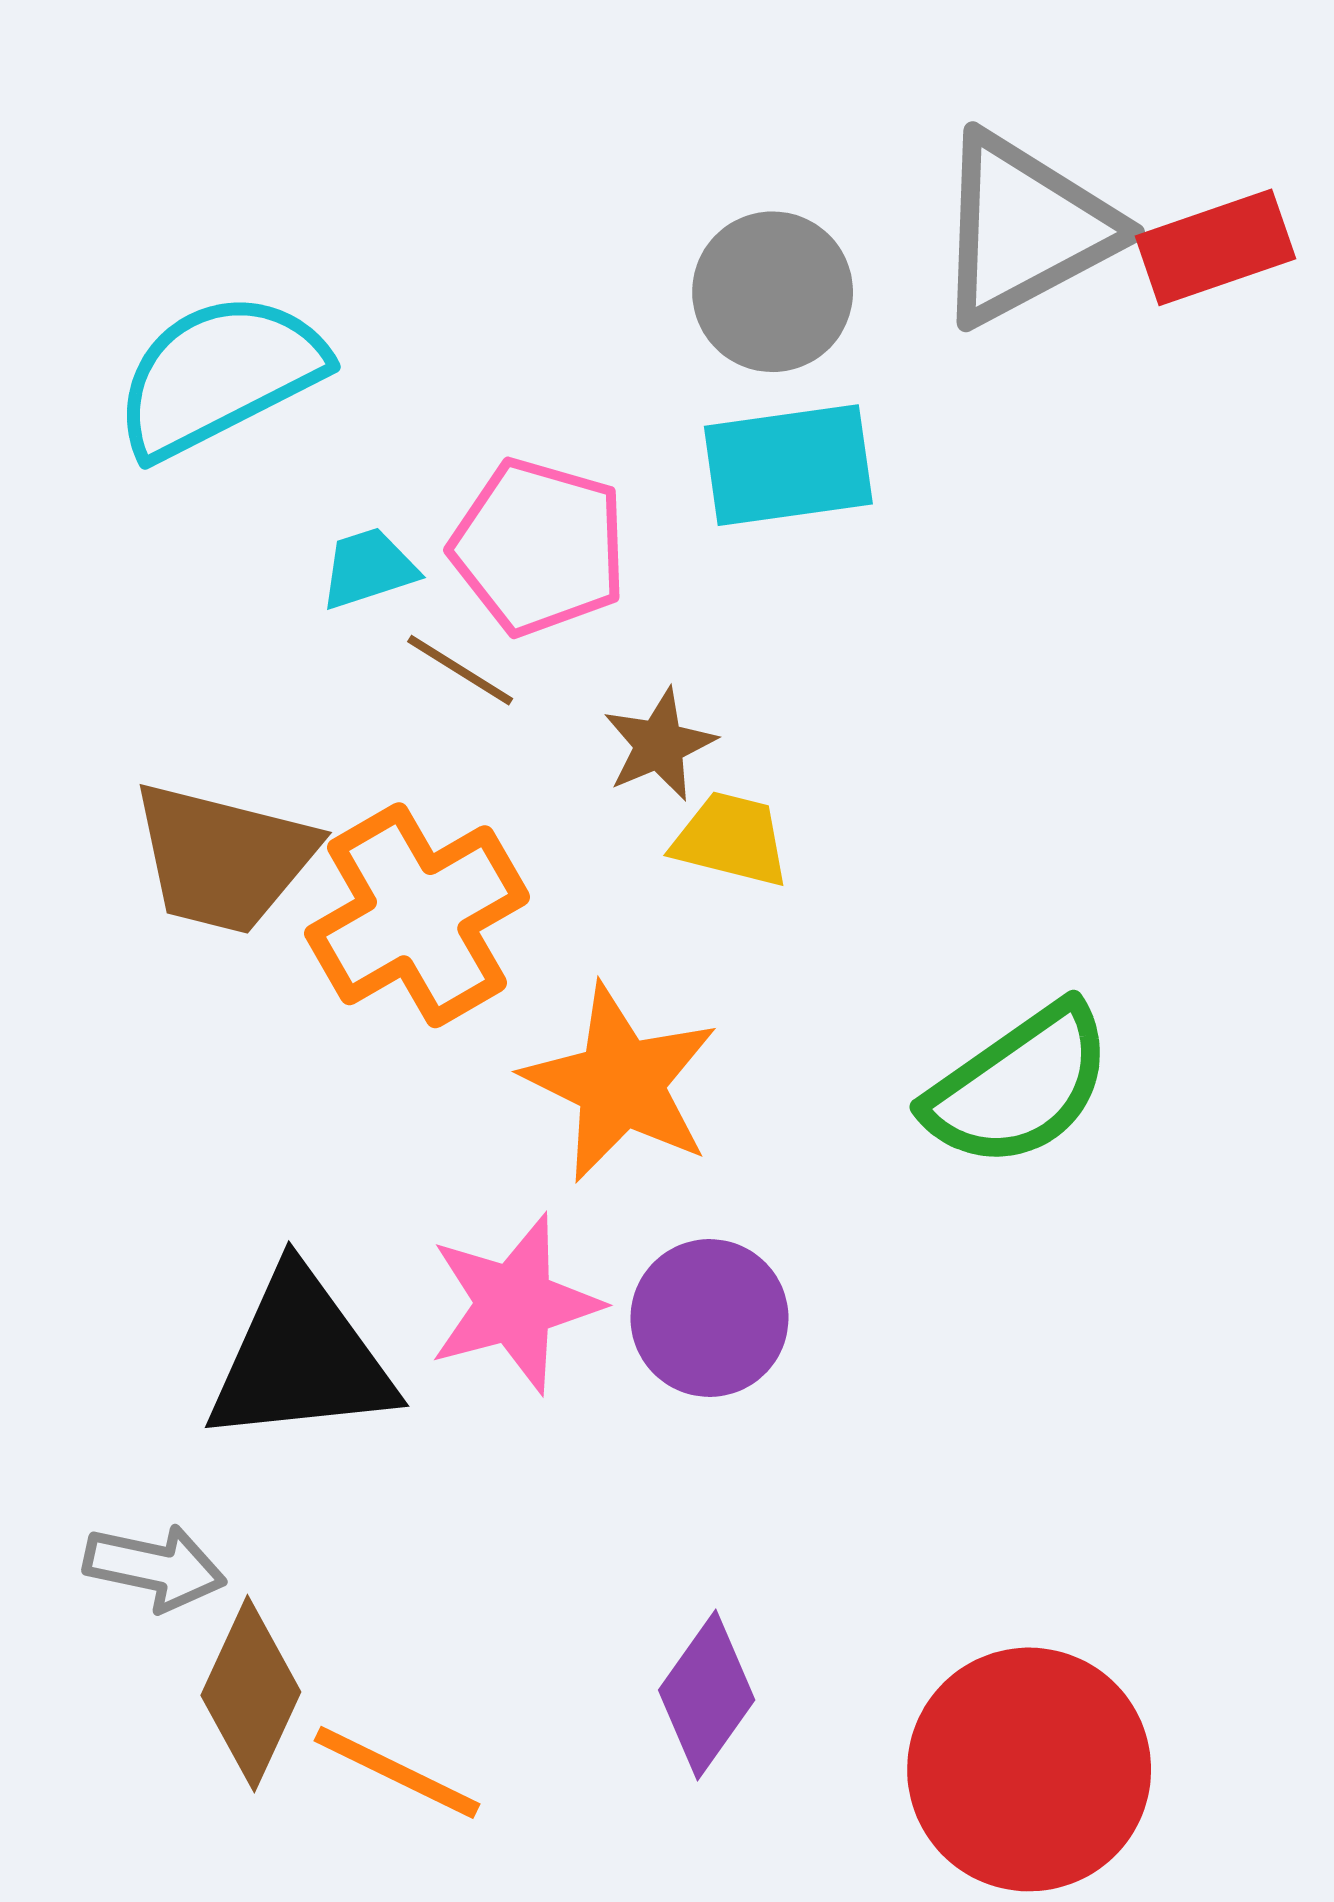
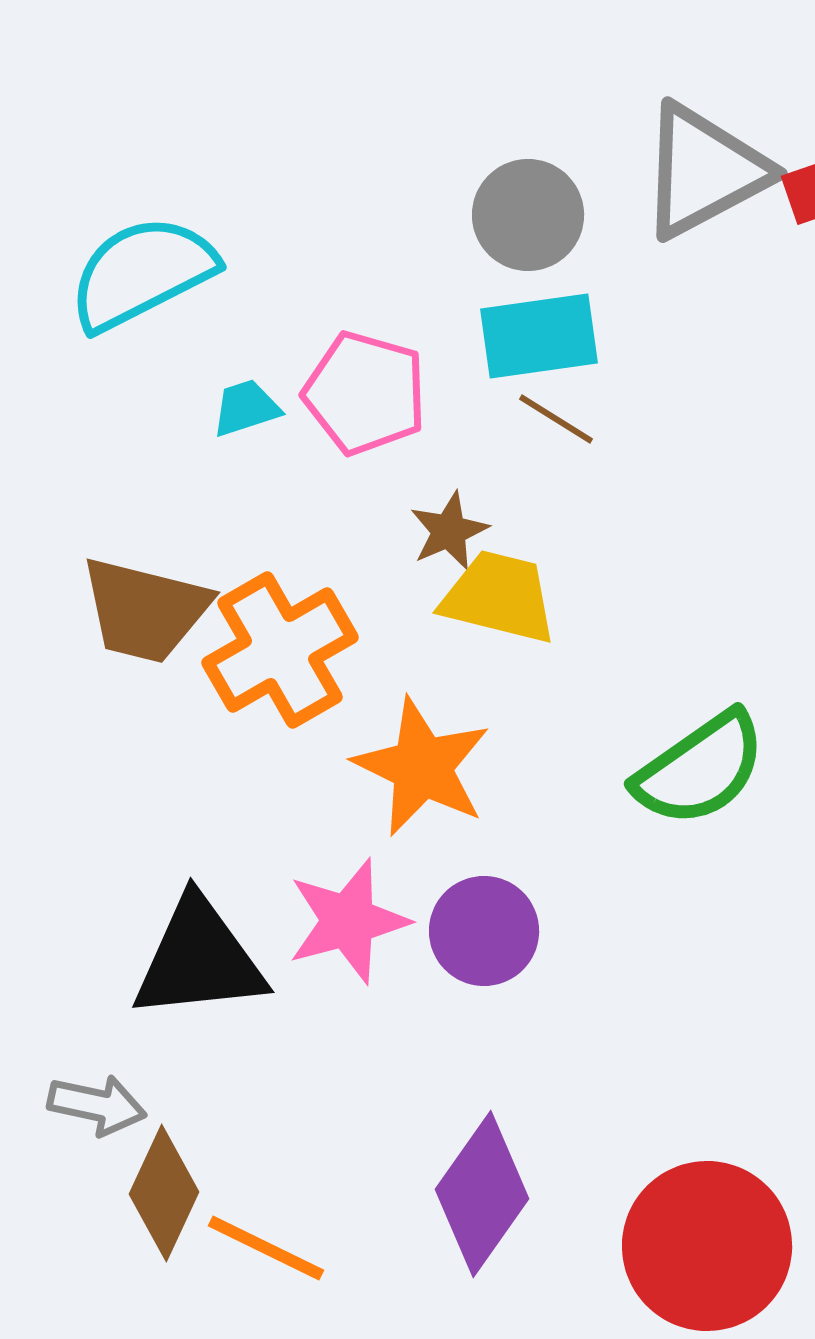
brown line: (460, 670) -> (556, 419), moved
yellow trapezoid: (731, 839) -> (499, 597), size x1.4
purple diamond: (707, 1695) -> (482, 1194), size x1.4

